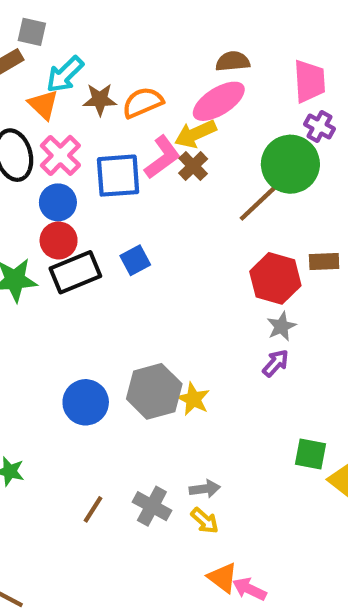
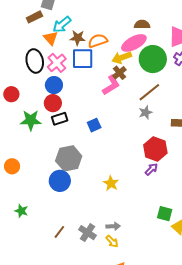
pink L-shape: (162, 157) -> (111, 85), moved
green circle: (290, 164) -> (153, 59), moved
blue square: (118, 176) -> (83, 59), moved
blue square: (135, 260) -> (94, 125), moved
black rectangle: (75, 272) -> (60, 119), size x0.7
red hexagon: (275, 278) -> (155, 149), moved
gray star: (281, 326) -> (145, 112), moved
gray hexagon: (154, 391) -> (69, 158), moved

